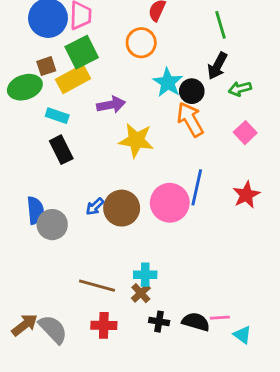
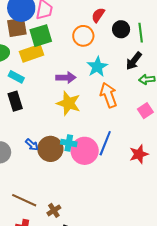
brown square: (46, 66) -> (17, 27), moved, size x1.5
black circle: (192, 91) -> (121, 29), moved
purple arrow: (111, 105) -> (66, 77), moved
blue arrow: (95, 206) -> (32, 145), turned -104
cyan cross: (145, 275) -> (69, 143), moved

